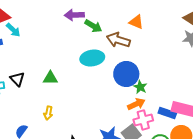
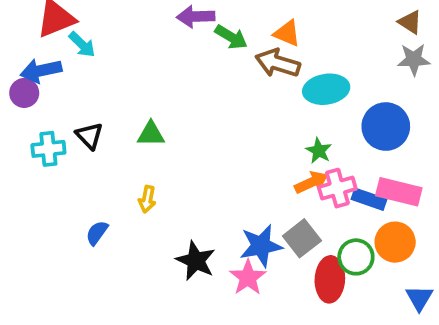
orange triangle: (136, 22) -> (287, 33), moved
cyan ellipse: (92, 58) -> (326, 89), moved
blue circle: (126, 74) -> (386, 127), moved
pink cross: (143, 120) -> (337, 188), moved

